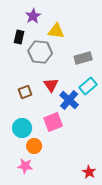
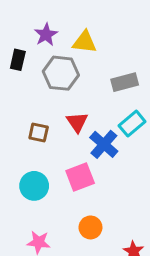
purple star: (33, 16) -> (46, 35), moved
black rectangle: (19, 37) -> (18, 60), moved
brown square: (25, 92) -> (39, 132), turned 32
orange circle: (34, 146) -> (90, 227), moved

